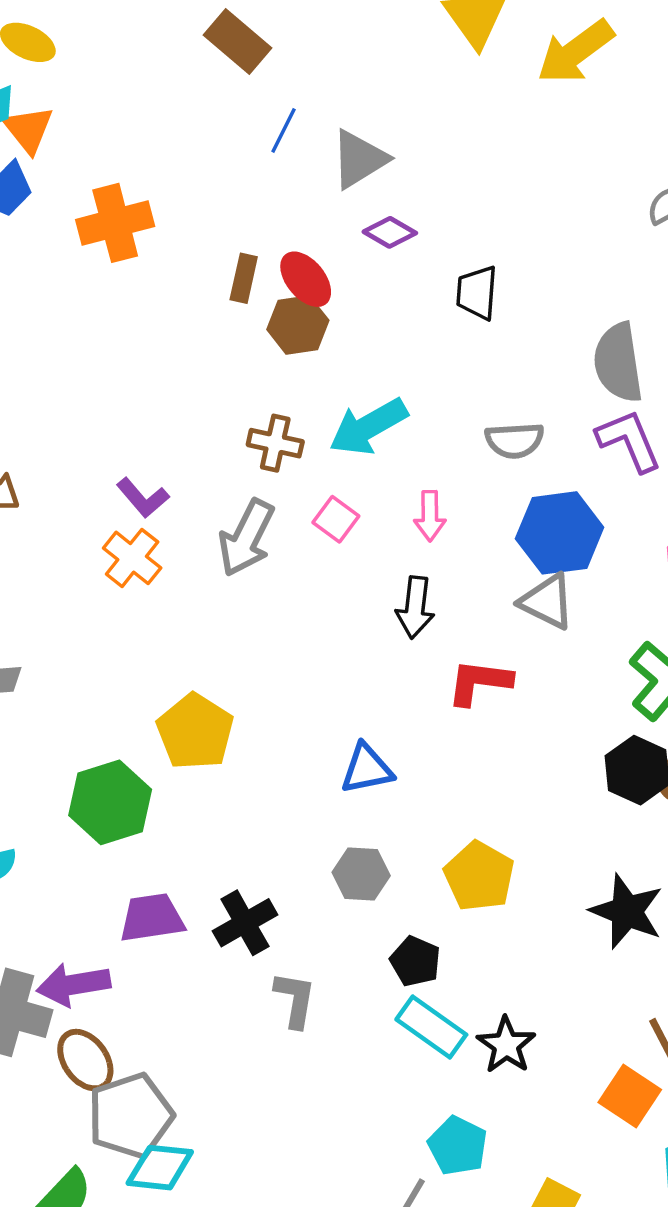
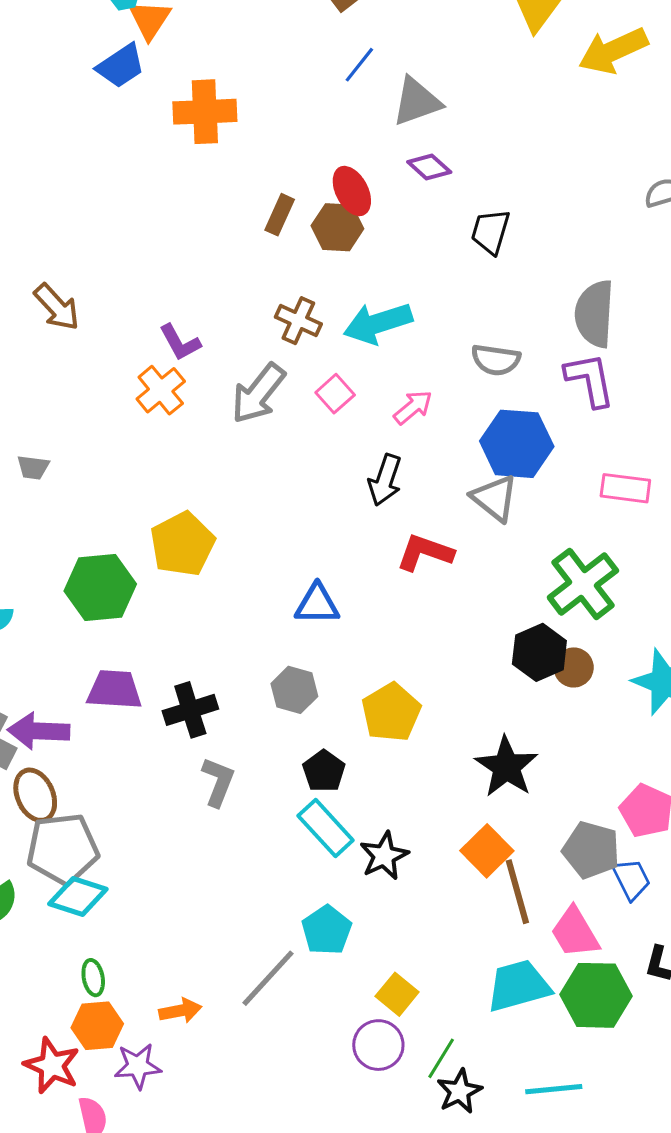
brown rectangle: (244, 278) -> (280, 215), moved
pink arrow: (430, 516) -> (413, 407), turned -141
orange square: (630, 1096) -> (487, 851), moved

